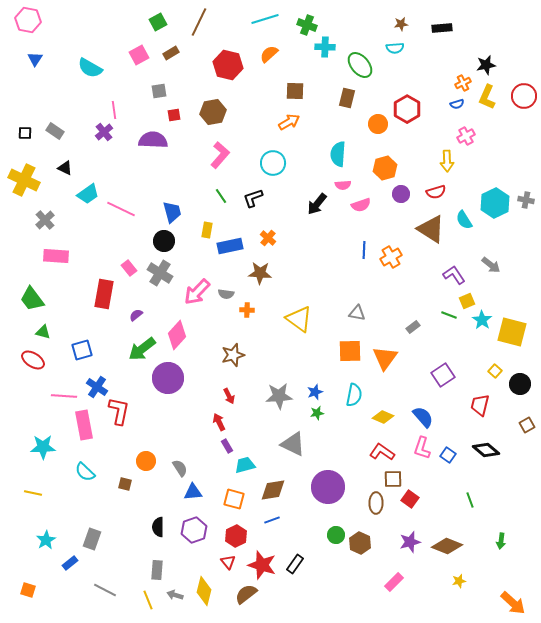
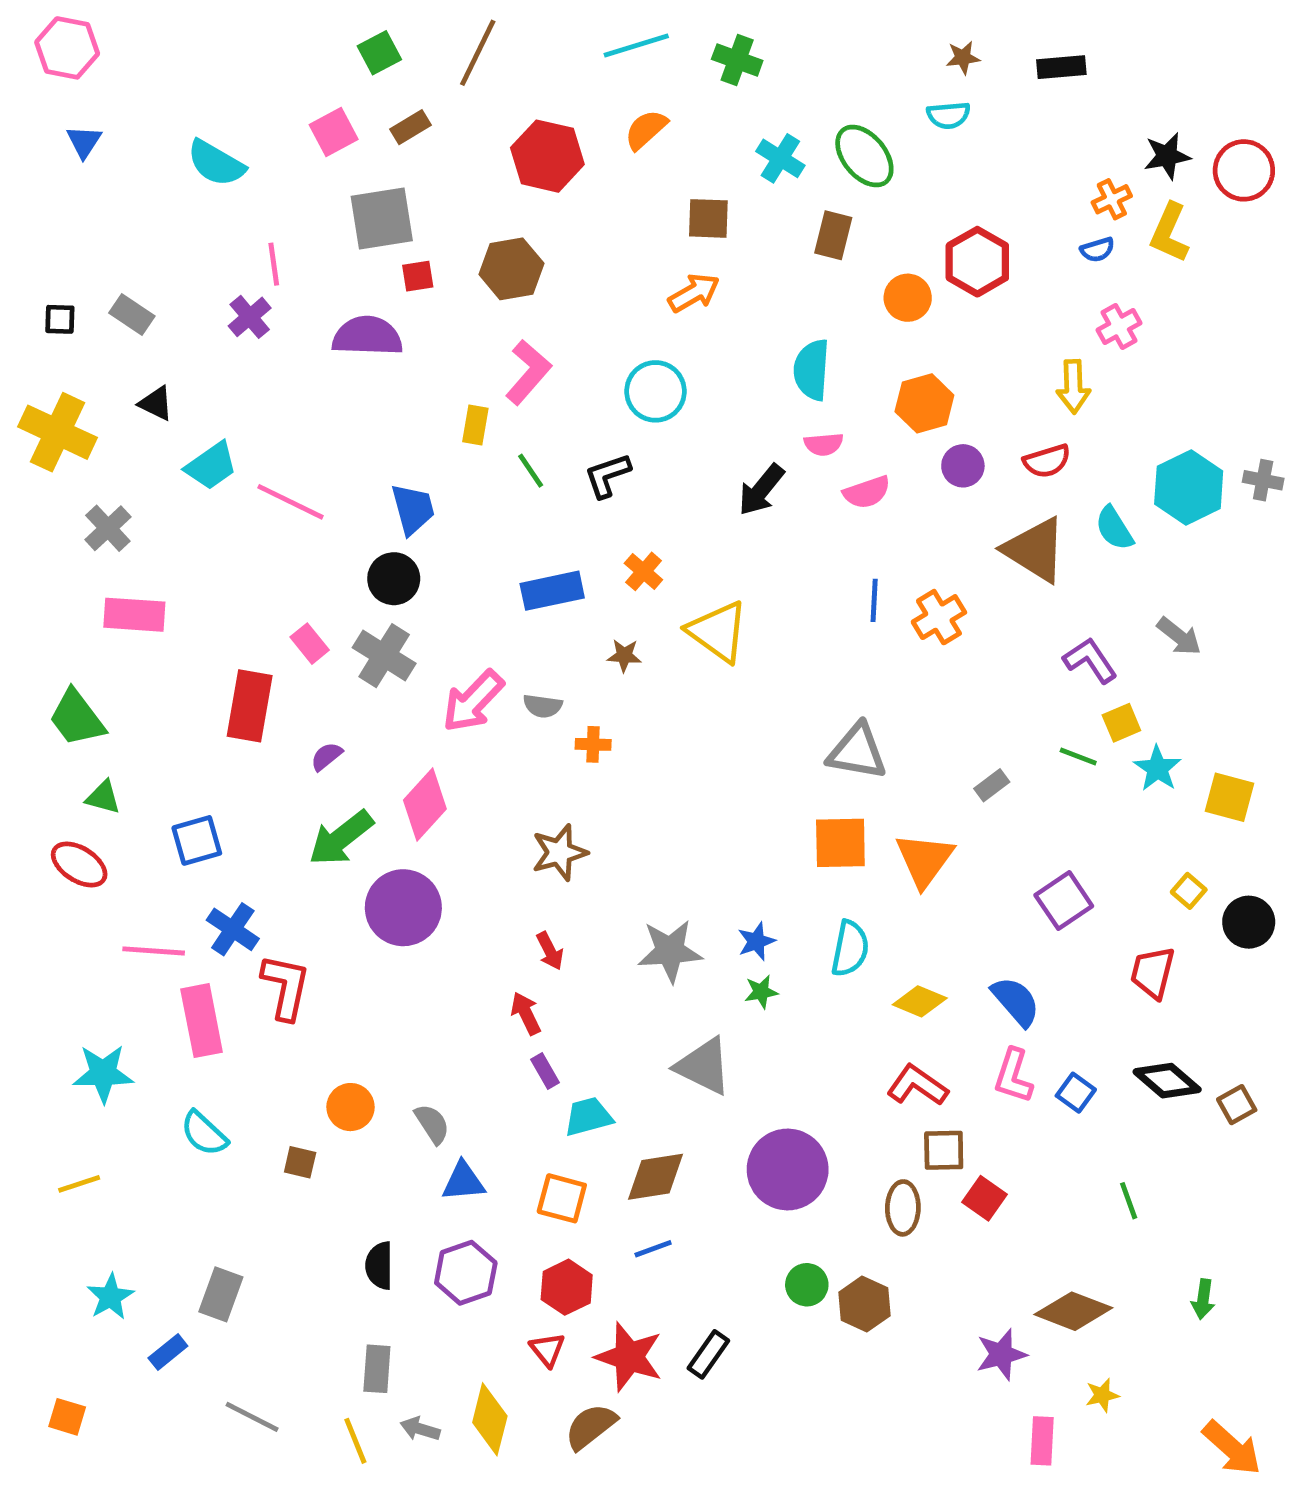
cyan cross: (325, 47) -> (780, 158), moved, turned 30
gray square: (159, 91) -> (382, 218), size x1.8
red circle: (524, 96) -> (1244, 170), moved
yellow rectangle: (207, 230) -> (475, 425), moved
brown star: (260, 273) -> (624, 656), size x0.6
gray triangle: (357, 313) -> (857, 752), size x1.5
yellow triangle: (299, 319) -> (718, 632), moved
yellow square: (512, 332) -> (1229, 797), size x0.7
brown square: (527, 425) -> (1237, 1105), moved
yellow line: (33, 493) -> (79, 1184), turned -30
purple star: (410, 542) -> (1001, 1354), moved
pink rectangle: (394, 582) -> (1042, 1441), moved, turned -42

